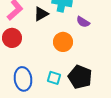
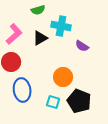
orange circle: (63, 42) -> (63, 77), moved
blue ellipse: (23, 79) -> (22, 90), moved

